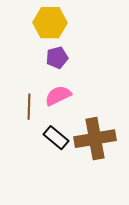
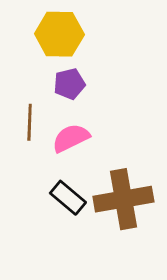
brown line: (29, 107) -> (30, 122), moved

